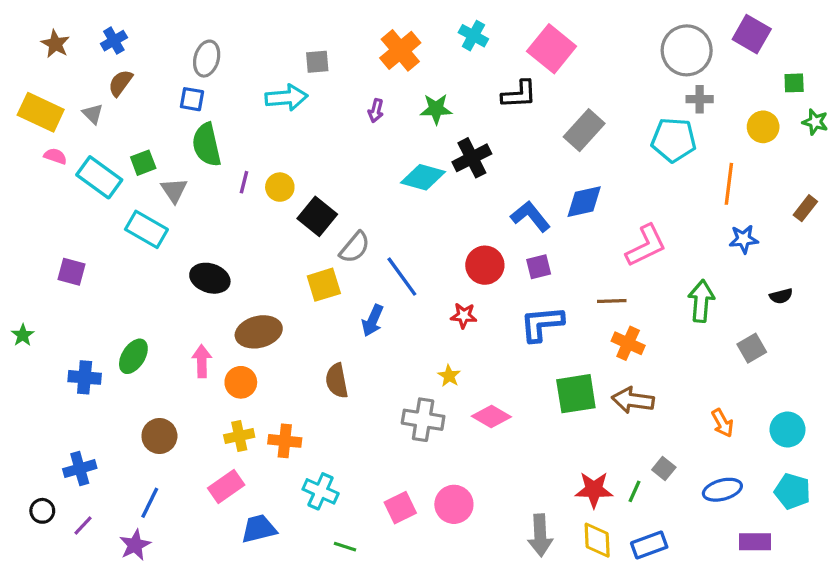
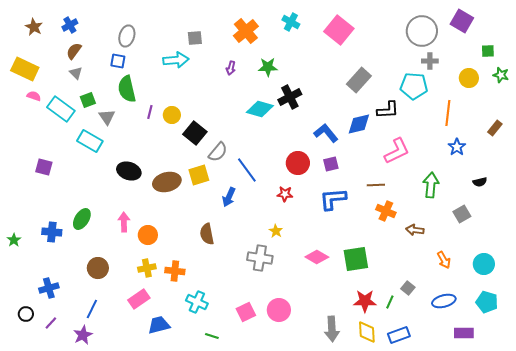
black L-shape: (519, 94) -> (388, 110), moved
gray triangle: (93, 114) -> (76, 73), moved
blue star: (744, 239) -> (457, 147), turned -30
brown ellipse: (259, 332) -> (167, 182), moved
green star: (23, 335) -> (14, 240), moved
green square: (576, 394) -> (356, 259), moved
brown arrow: (633, 400) -> (415, 230), moved, size x0.7
pink diamond: (491, 416) -> (317, 257), moved

